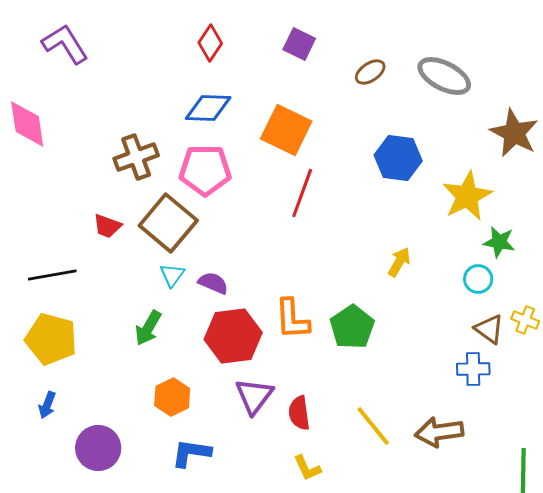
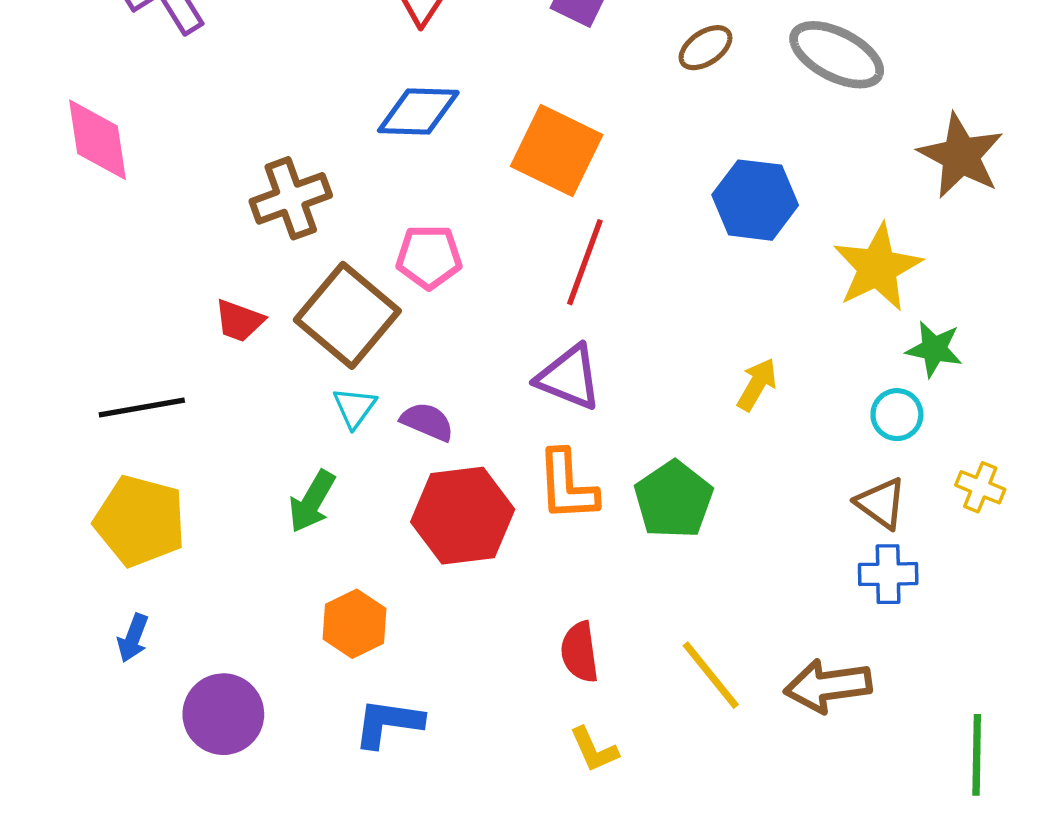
pink pentagon: (205, 170) -> (429, 257), moved, size x0.7
brown triangle: (489, 329) -> (881, 503), moved
purple triangle: (254, 396) -> (569, 377), moved, turned -45

